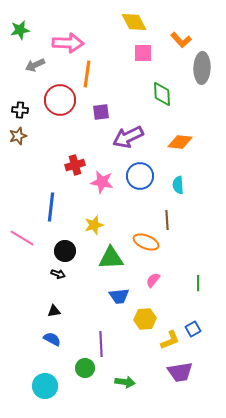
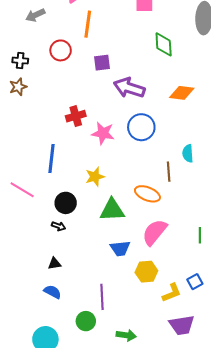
red circle: (60, 100) -> (61, 50), size x0.7
purple arrow: (128, 137) -> (129, 88), turned 44
cyan semicircle: (178, 185) -> (188, 153), moved
pink semicircle: (153, 280) -> (154, 232), size x1.8

